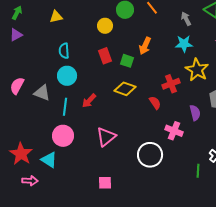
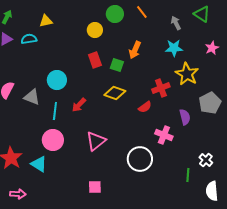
cyan semicircle: (64, 51) -> (29, 39), moved, turned 84
red semicircle: (155, 103) -> (145, 107), turned 88
pink arrow: (30, 181) -> (18, 194), moved

